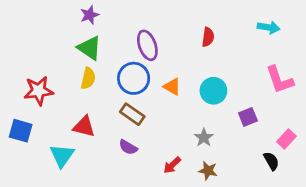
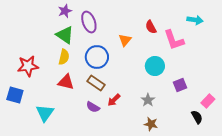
red semicircle: (208, 37) -> (151, 27), turned 144
purple ellipse: (147, 45) -> (89, 22), moved
pink L-shape: (280, 80) -> (174, 40), moved
orange triangle: (172, 87) -> (125, 40), moved, turned 40
red triangle: (84, 127) -> (66, 82), moved
red arrow: (172, 165) -> (114, 100), moved

